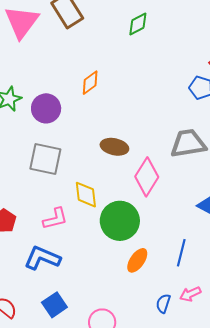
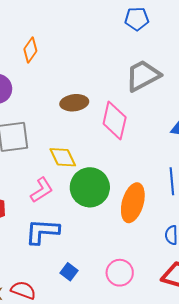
green circle: (120, 221) -> (90, 187), moved
orange ellipse: (137, 260) -> (133, 203), size x1.5
blue square: (54, 305) -> (69, 272), size x0.7

